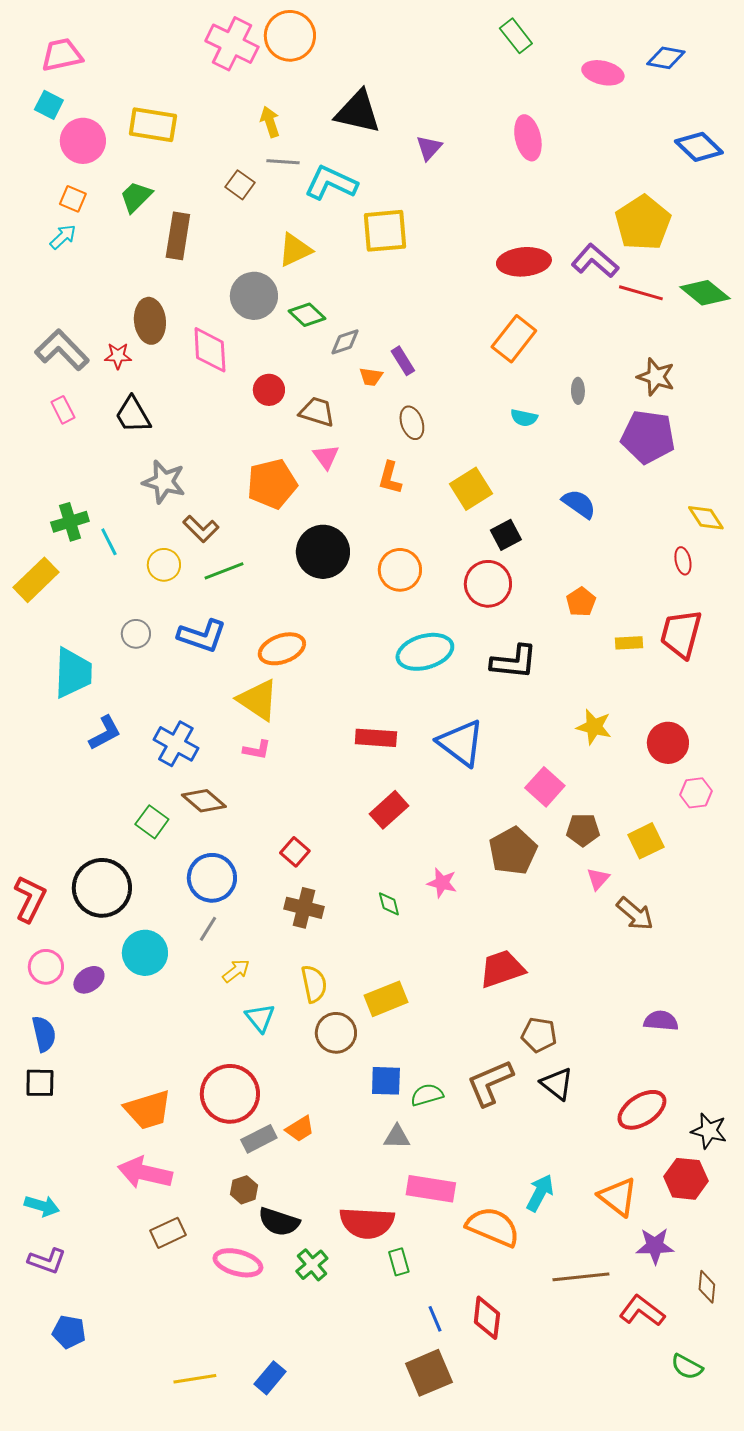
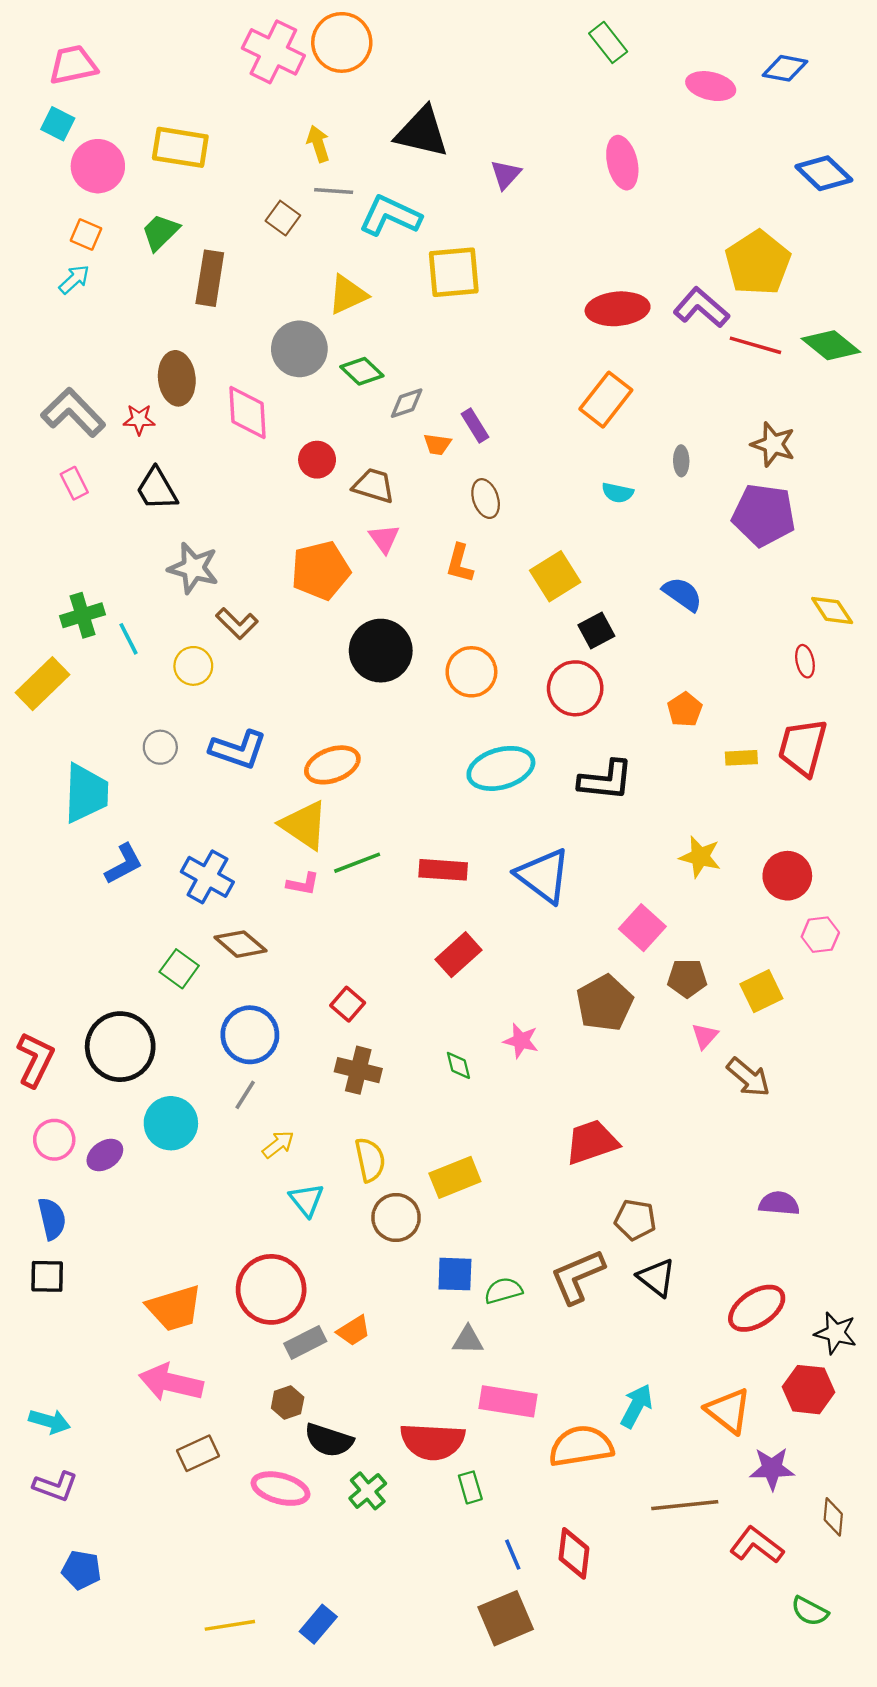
green line: (224, 571) -> (357, 863), moved
orange semicircle: (493, 1227) -> (581, 1446), turned -32

